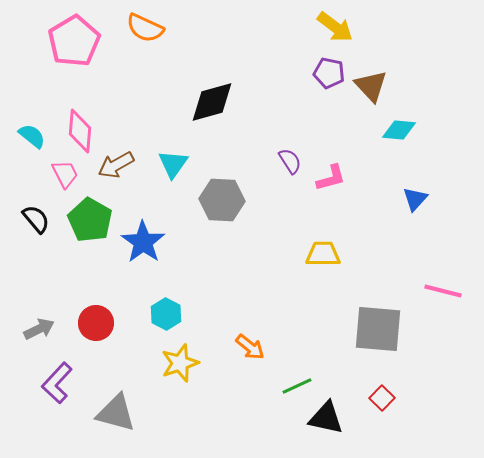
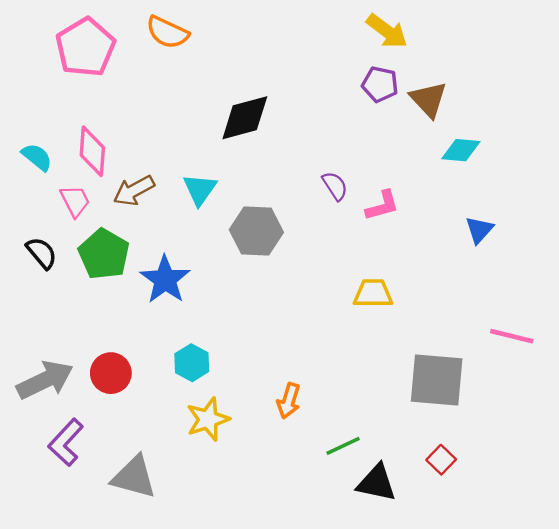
gray arrow: (39, 329) -> (45, 380), size x1.6
orange arrow: (250, 347) -> (289, 401), turned 68

